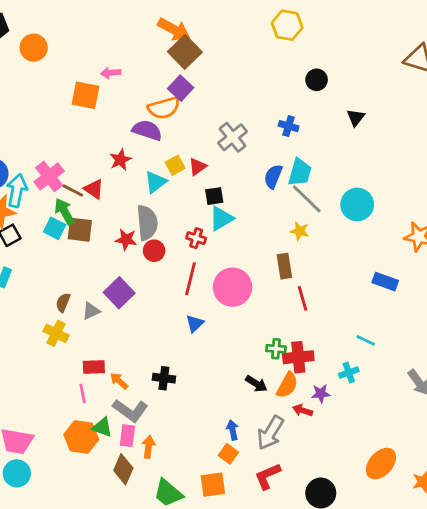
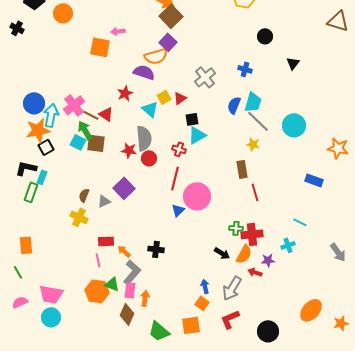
cyan triangle: (155, 182) -> (150, 109), turned -42
pink circle: (233, 287) -> (197, 196), moved
gray L-shape: (130, 410) -> (132, 272), turned -85

